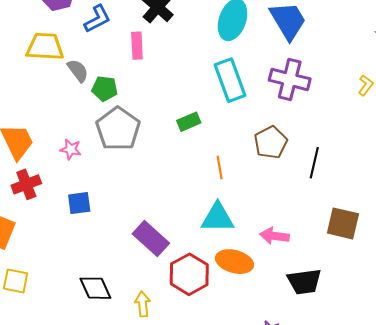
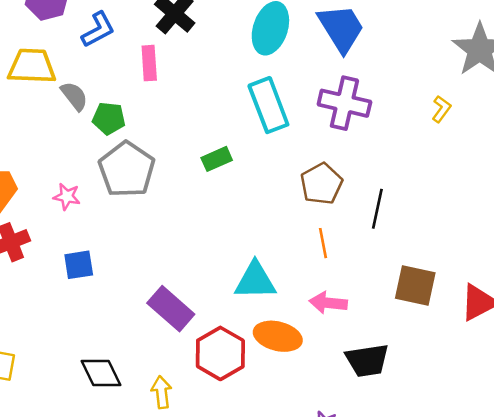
orange line: (220, 168) -> (323, 243), moved

